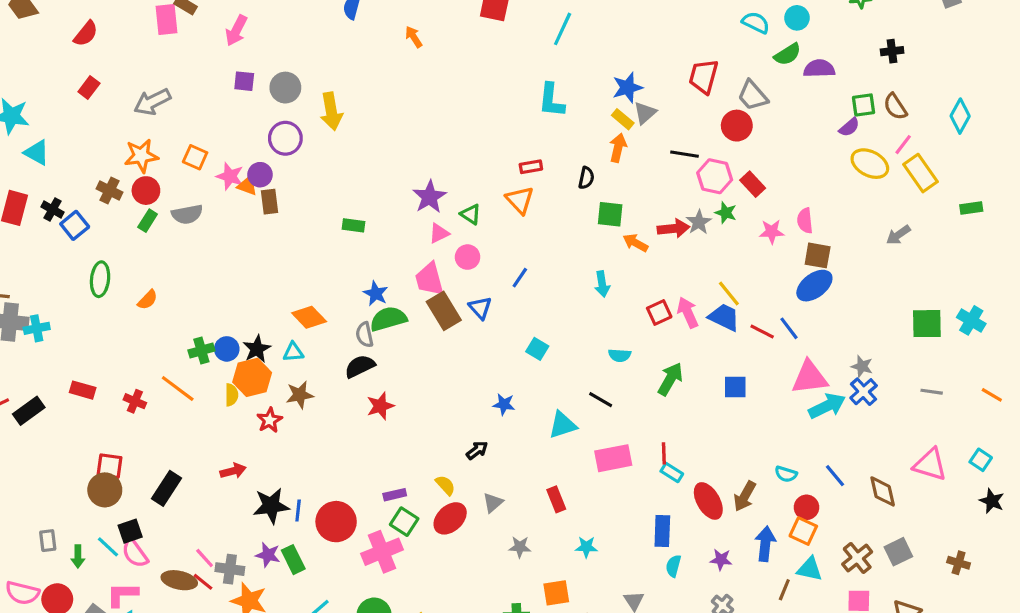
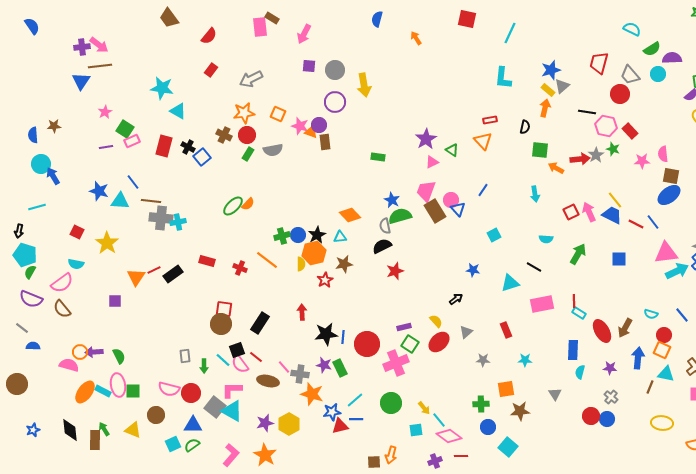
cyan circle: (797, 18) -> (658, 74), moved
pink circle: (468, 257) -> (451, 200), moved
green ellipse: (100, 279) -> (233, 206), moved, turned 40
pink trapezoid: (430, 279) -> (426, 191), turned 35
cyan square: (537, 349) -> (494, 235), turned 32
red arrow: (233, 471) -> (302, 312), turned -77
red line: (203, 582) -> (256, 357), moved

